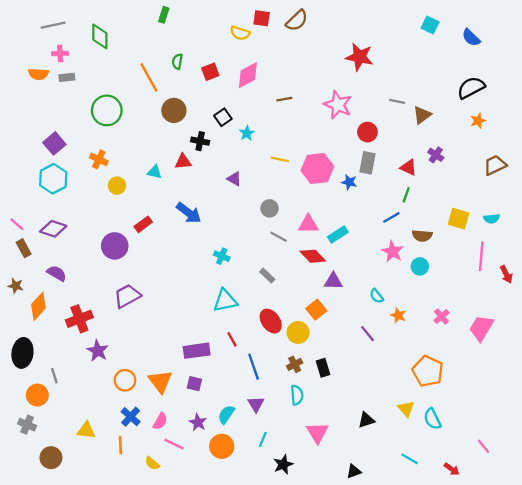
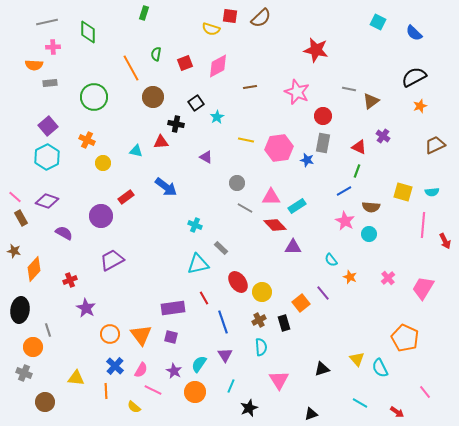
gray rectangle: (67, 77) -> (50, 83), moved
purple semicircle: (57, 273) -> (64, 233), moved
gray rectangle: (267, 276) -> (221, 248), moved
orange square: (316, 310) -> (301, 303), moved
red cross: (79, 319) -> (70, 280), size x0.6
orange pentagon: (428, 371) -> (405, 338), moved

